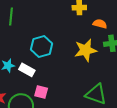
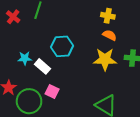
orange semicircle: (100, 24) -> (110, 35), moved

